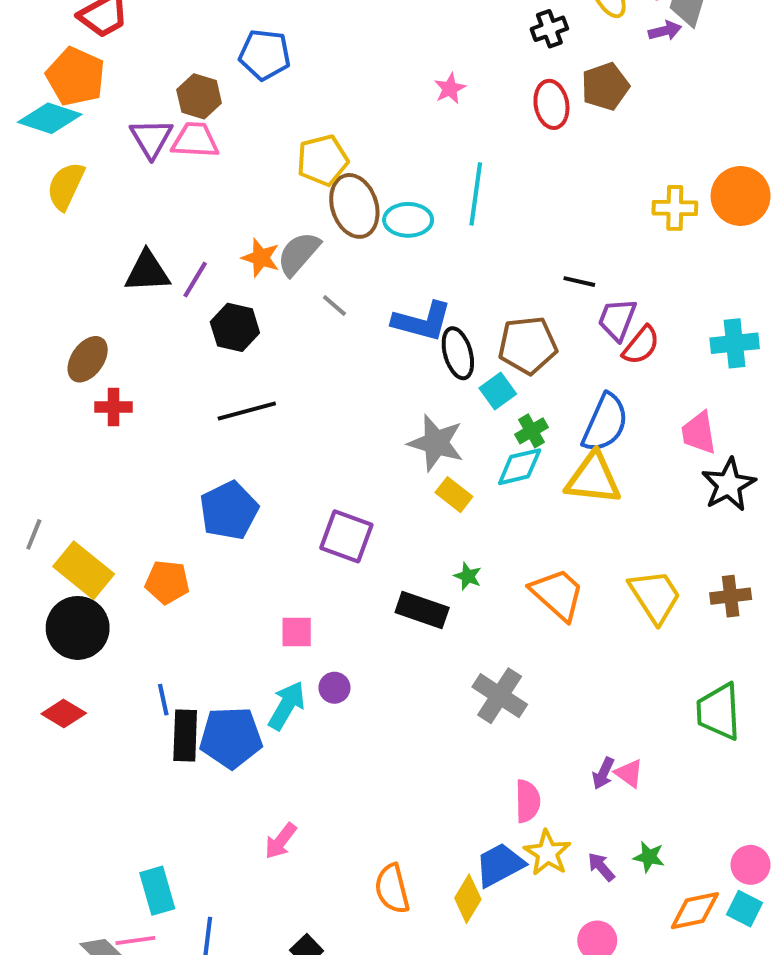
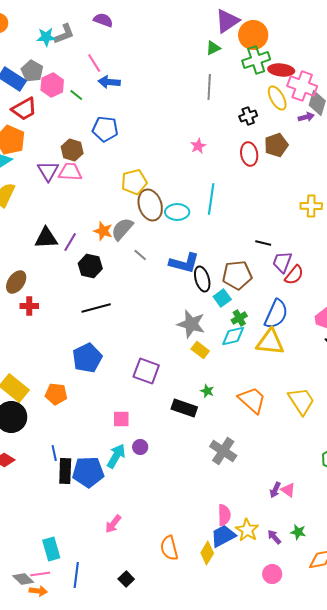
pink semicircle: (528, 801) -> (224, 515), moved

